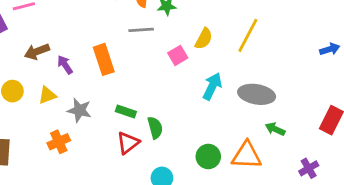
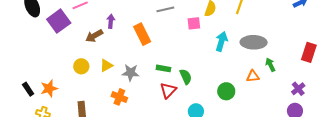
pink square: (178, 55) -> (194, 23), turned 32
purple arrow: (65, 65) -> (111, 21), moved, turned 48
green arrow: (275, 129) -> (270, 65), turned 48
orange cross: (59, 142) -> (119, 97), turned -35
orange triangle: (247, 155) -> (253, 76), moved, size x0.6

